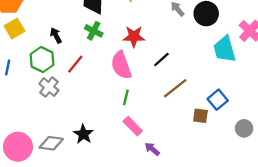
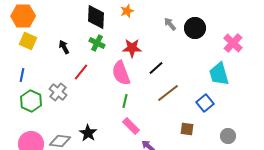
yellow square: (15, 29) -> (28, 41), turned -36
cyan trapezoid: (225, 49) -> (219, 74), moved
green hexagon: (42, 60) -> (31, 101), moved
brown square: (200, 116) -> (187, 129), moved
gray circle: (244, 128) -> (228, 136), moved

